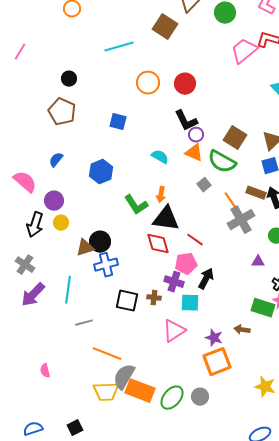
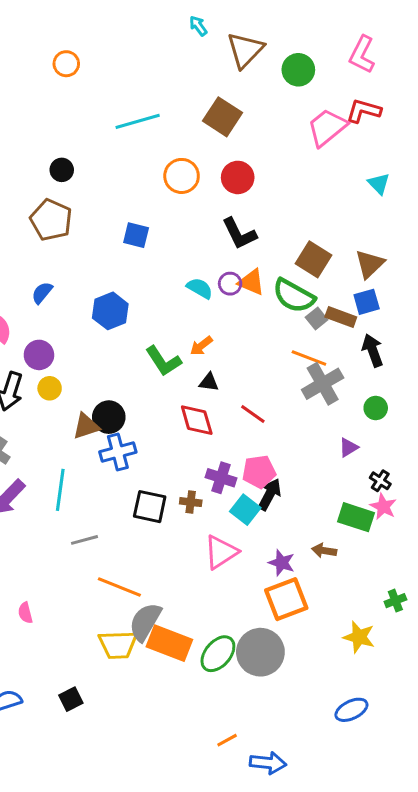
brown square: (165, 27) -> (222, 117), moved
purple circle: (196, 135) -> (230, 284), moved
gray square: (204, 185) -> (317, 319), moved
brown rectangle: (256, 193) -> (341, 317), moved
orange arrow: (161, 195) -> (201, 346), turned 42
orange line: (232, 203) -> (309, 358), turned -35
black triangle: (166, 219) -> (209, 382), size x0.5
purple triangle: (258, 262) -> (348, 447), turned -32
pink pentagon: (186, 264) -> (259, 472), moved
black arrow: (206, 279) -> (270, 494), moved
cyan square: (190, 303) -> (245, 510), turned 36
gray circle: (200, 397) -> (260, 652), size x1.8

